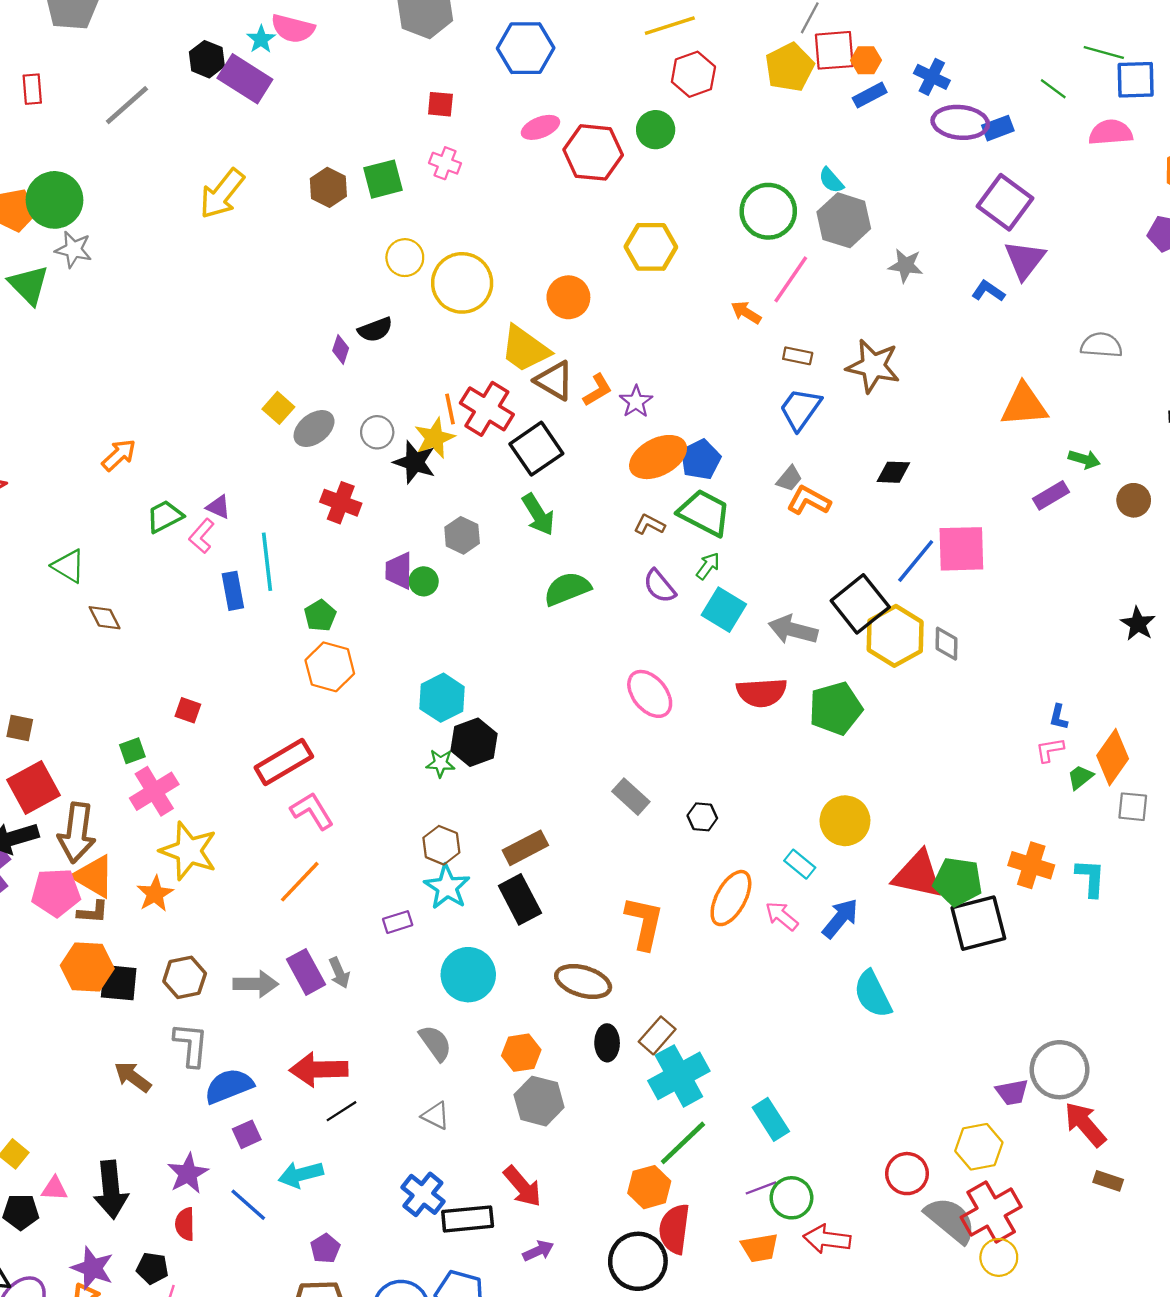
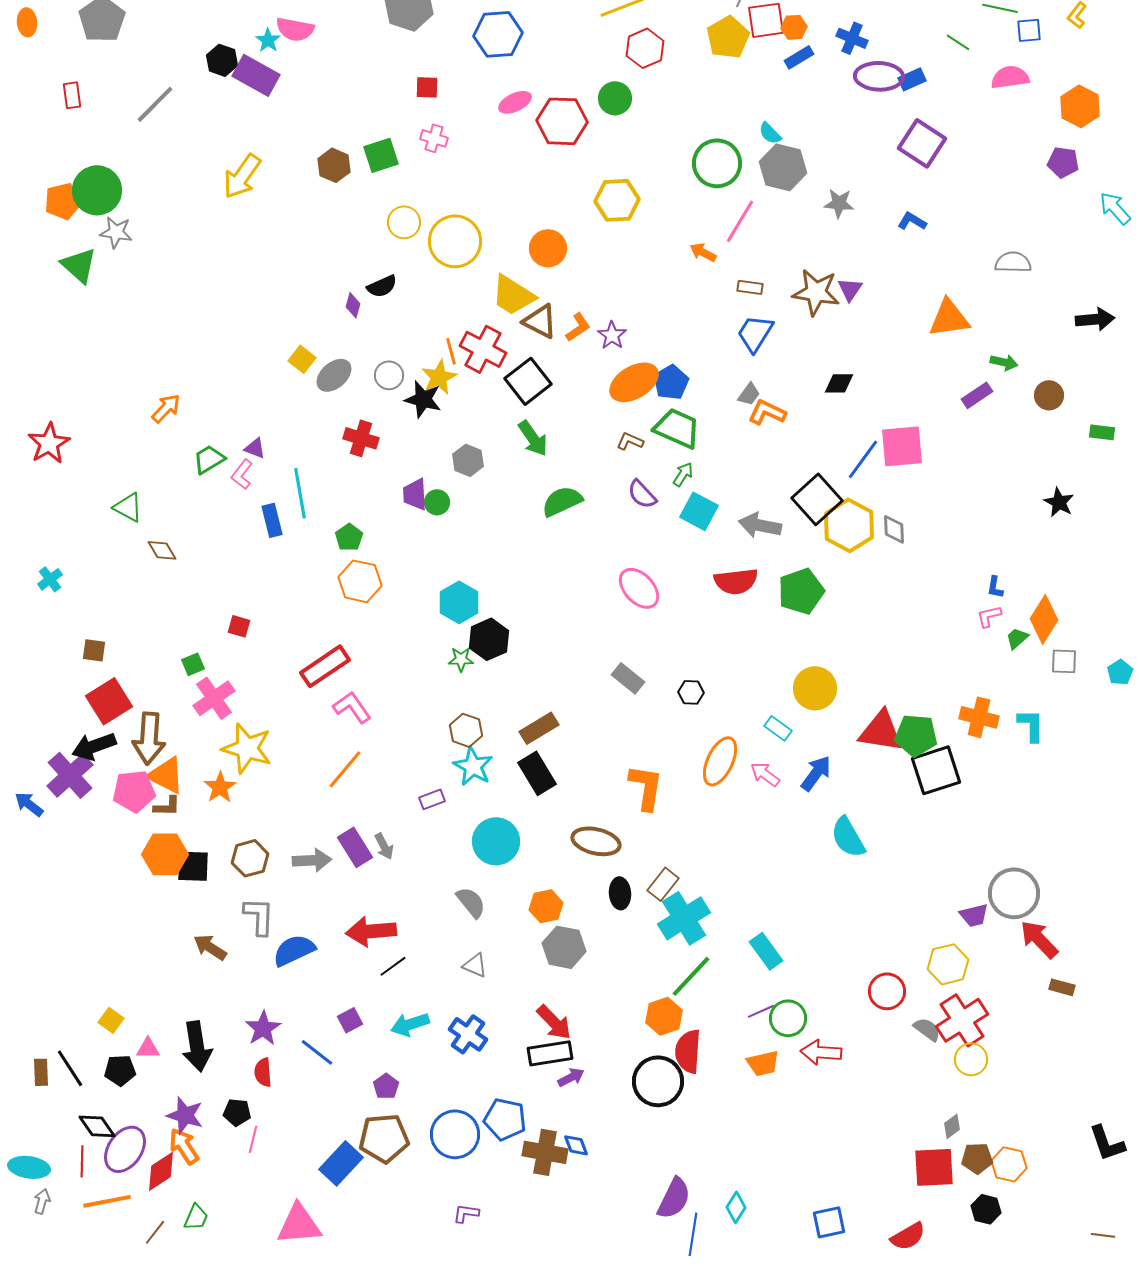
blue square: (1136, 80) -> (1029, 30), size x0.7
purple triangle: (1025, 260) -> (850, 289), moved, size x0.7
purple square: (247, 1134) -> (350, 1020), moved
cyan arrow: (301, 1174) -> (410, 1024), moved
black rectangle: (468, 1219) -> (550, 1053), moved
gray semicircle: (950, 1220) -> (927, 1029), size x0.6

